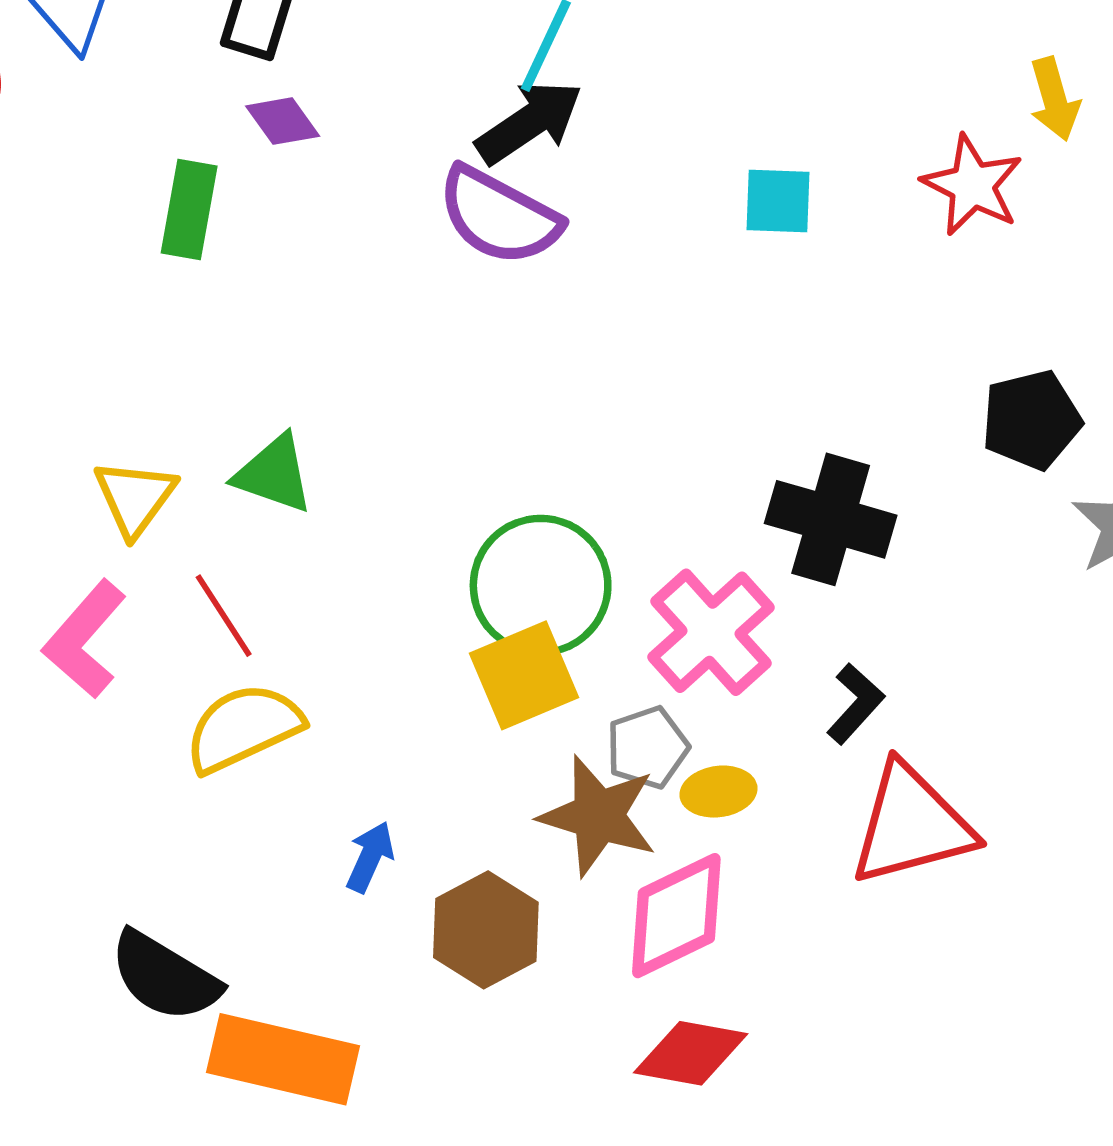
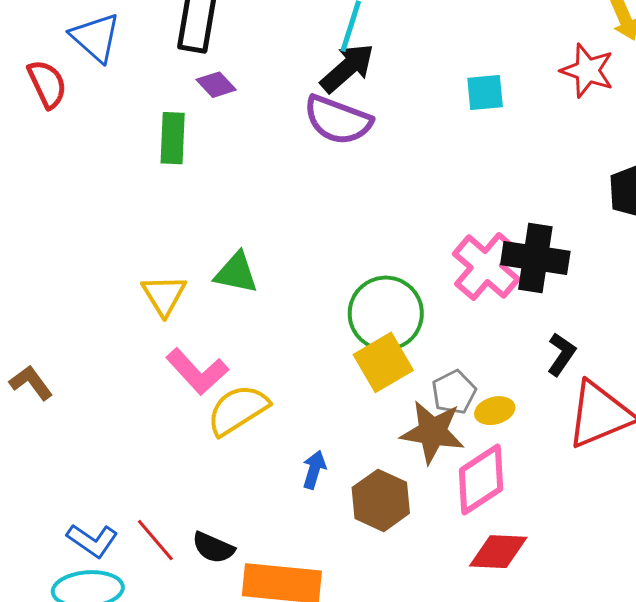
red line: (224, 616) -> (155, 540), moved
pink cross: (711, 632) -> (486, 267), moved
pink L-shape: (85, 639) -> (197, 371), moved, turned -76
black semicircle: (165, 976) -> (213, 548), size x0.7

